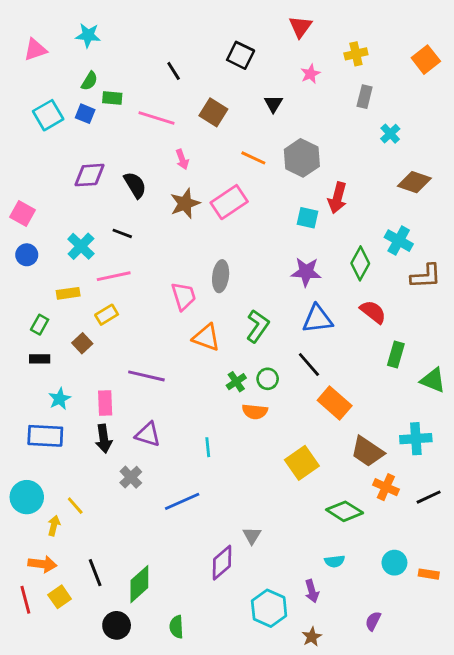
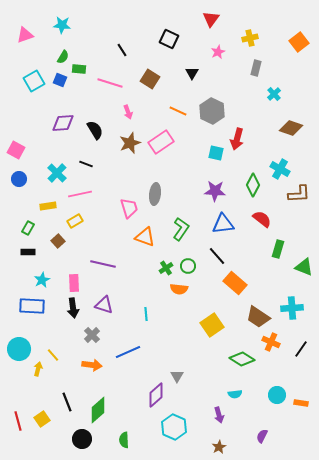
black line: (429, 497) -> (301, 349), turned -30
orange arrow: (42, 564) -> (92, 365), moved
cyan hexagon: (269, 608) -> (174, 427), moved

